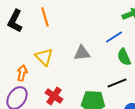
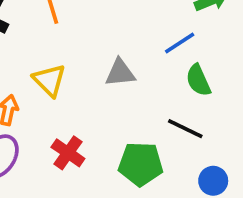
black line: (117, 83) -> (185, 129), turned 48

